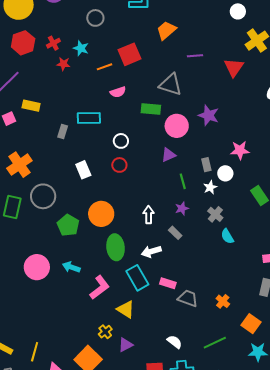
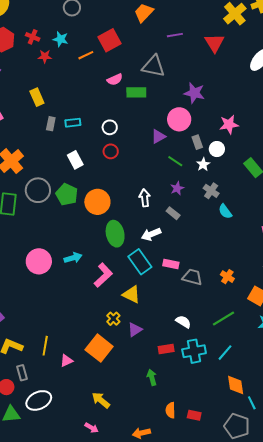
red cross: (53, 43) -> (33, 37), turned -32
pink semicircle: (118, 92) -> (115, 79), moved
yellow rectangle: (31, 106) -> (37, 97), moved, turned 60
cyan rectangle: (89, 118) -> (73, 123), moved, size x0.7
pink circle: (177, 126) -> (179, 119), moved
green line: (183, 181) -> (175, 161), turned -35
green pentagon: (68, 225) -> (67, 195), moved
cyan arrow: (71, 267) -> (73, 258), turned 150

